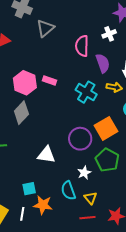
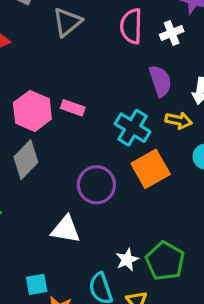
pink semicircle: (82, 46) -> (131, 26), moved
orange square: (106, 128) -> (151, 169), moved
purple circle: (80, 139) -> (96, 185), moved
green pentagon: (107, 160) -> (165, 261), moved

